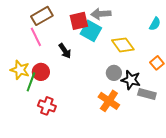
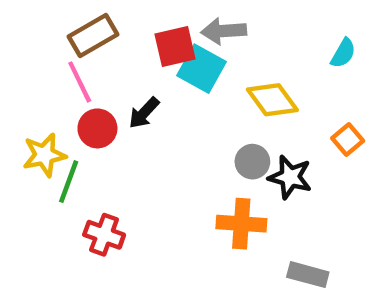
black arrow: (65, 51) -> (144, 113), turned 77
yellow star: (20, 70) -> (44, 155), turned -30
red circle: (41, 72) -> (97, 128), moved
gray rectangle: (147, 94) -> (308, 275), moved
orange cross: (109, 101) -> (241, 224), turned -30

